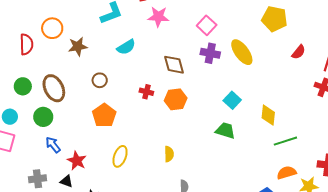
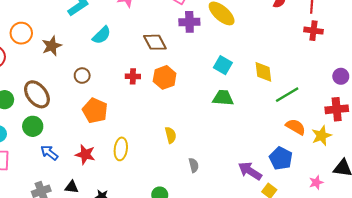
red star: (77, 161) -> (85, 154), moved
orange semicircle: (287, 173) -> (296, 127), turned 60

